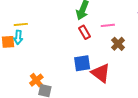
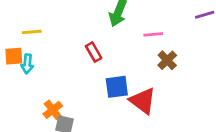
red rectangle: (85, 32) -> (94, 52), moved
cyan arrow: (18, 37) -> (27, 64), moved

